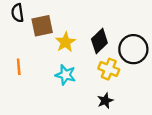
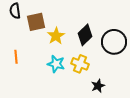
yellow cross: (109, 69) -> (80, 64), moved
black star: (105, 101) -> (98, 86), moved

